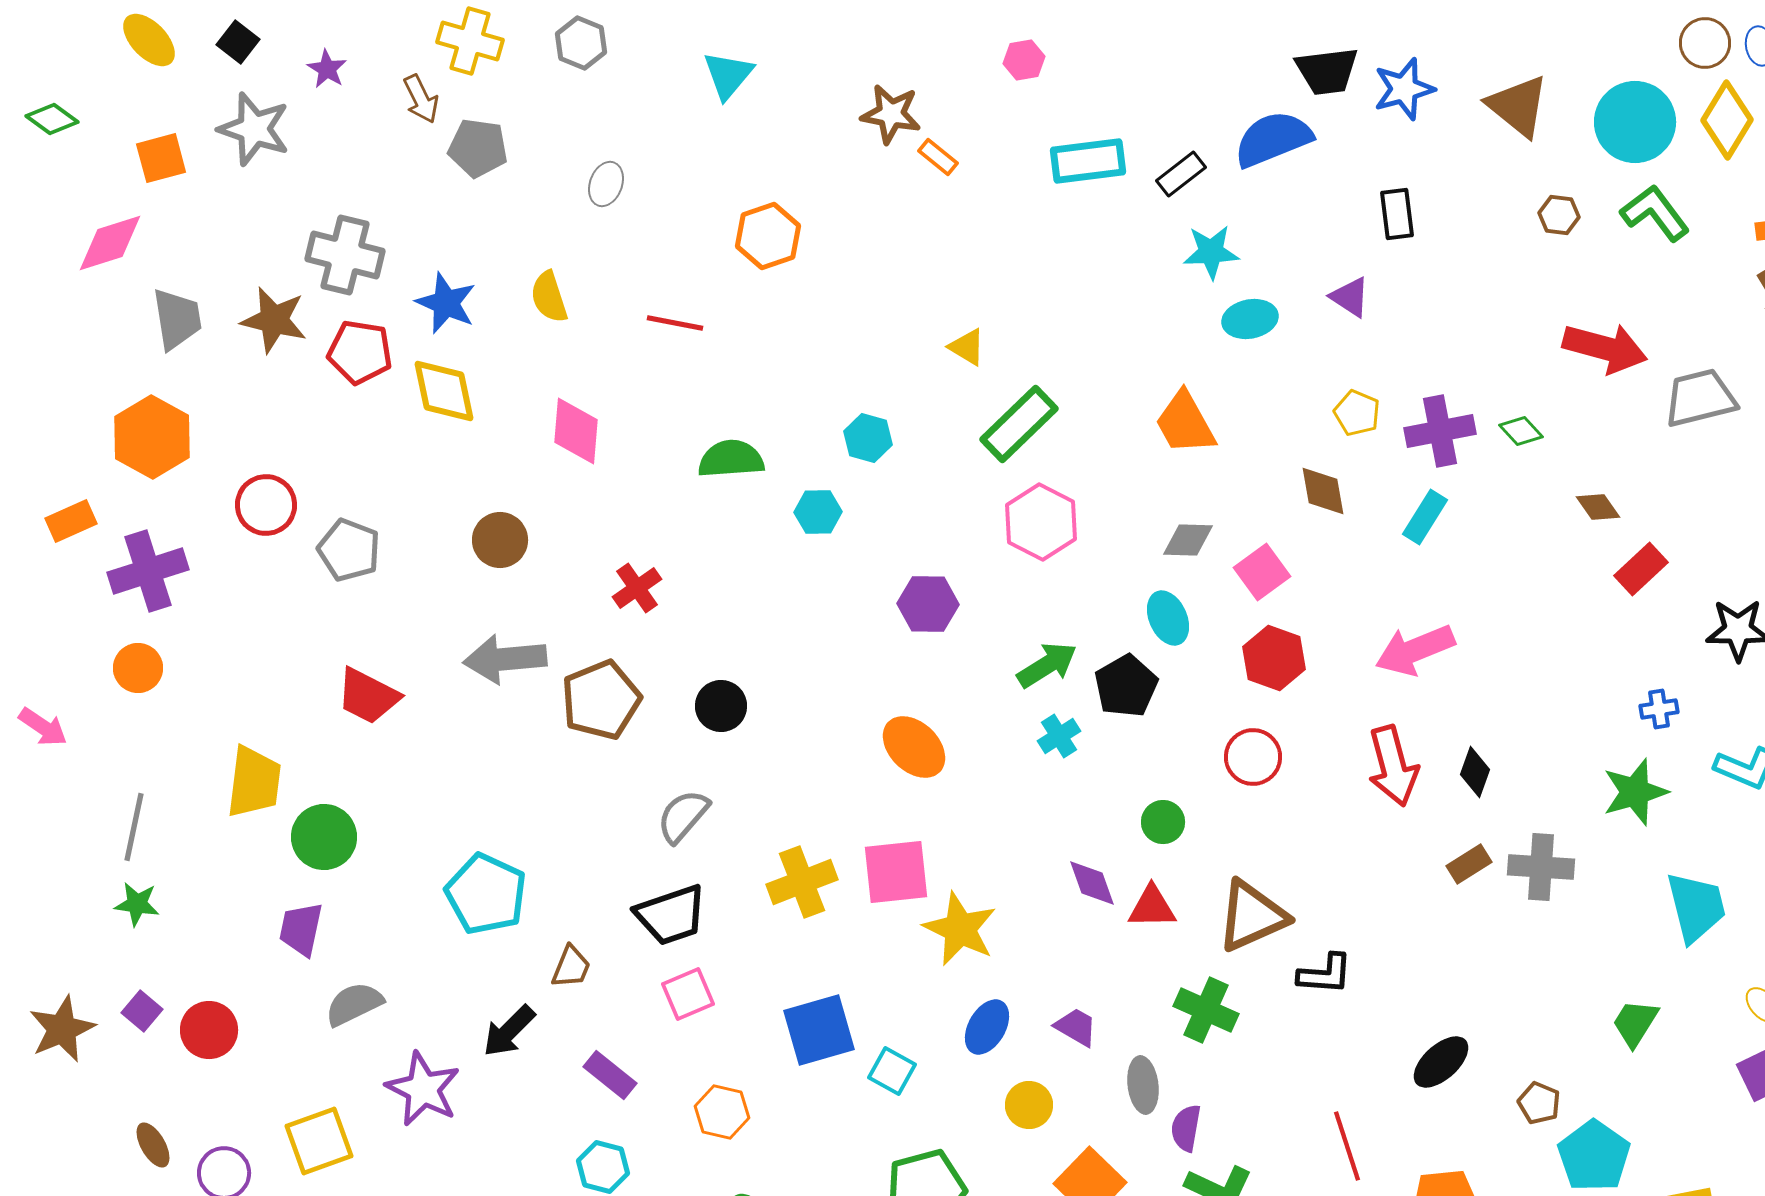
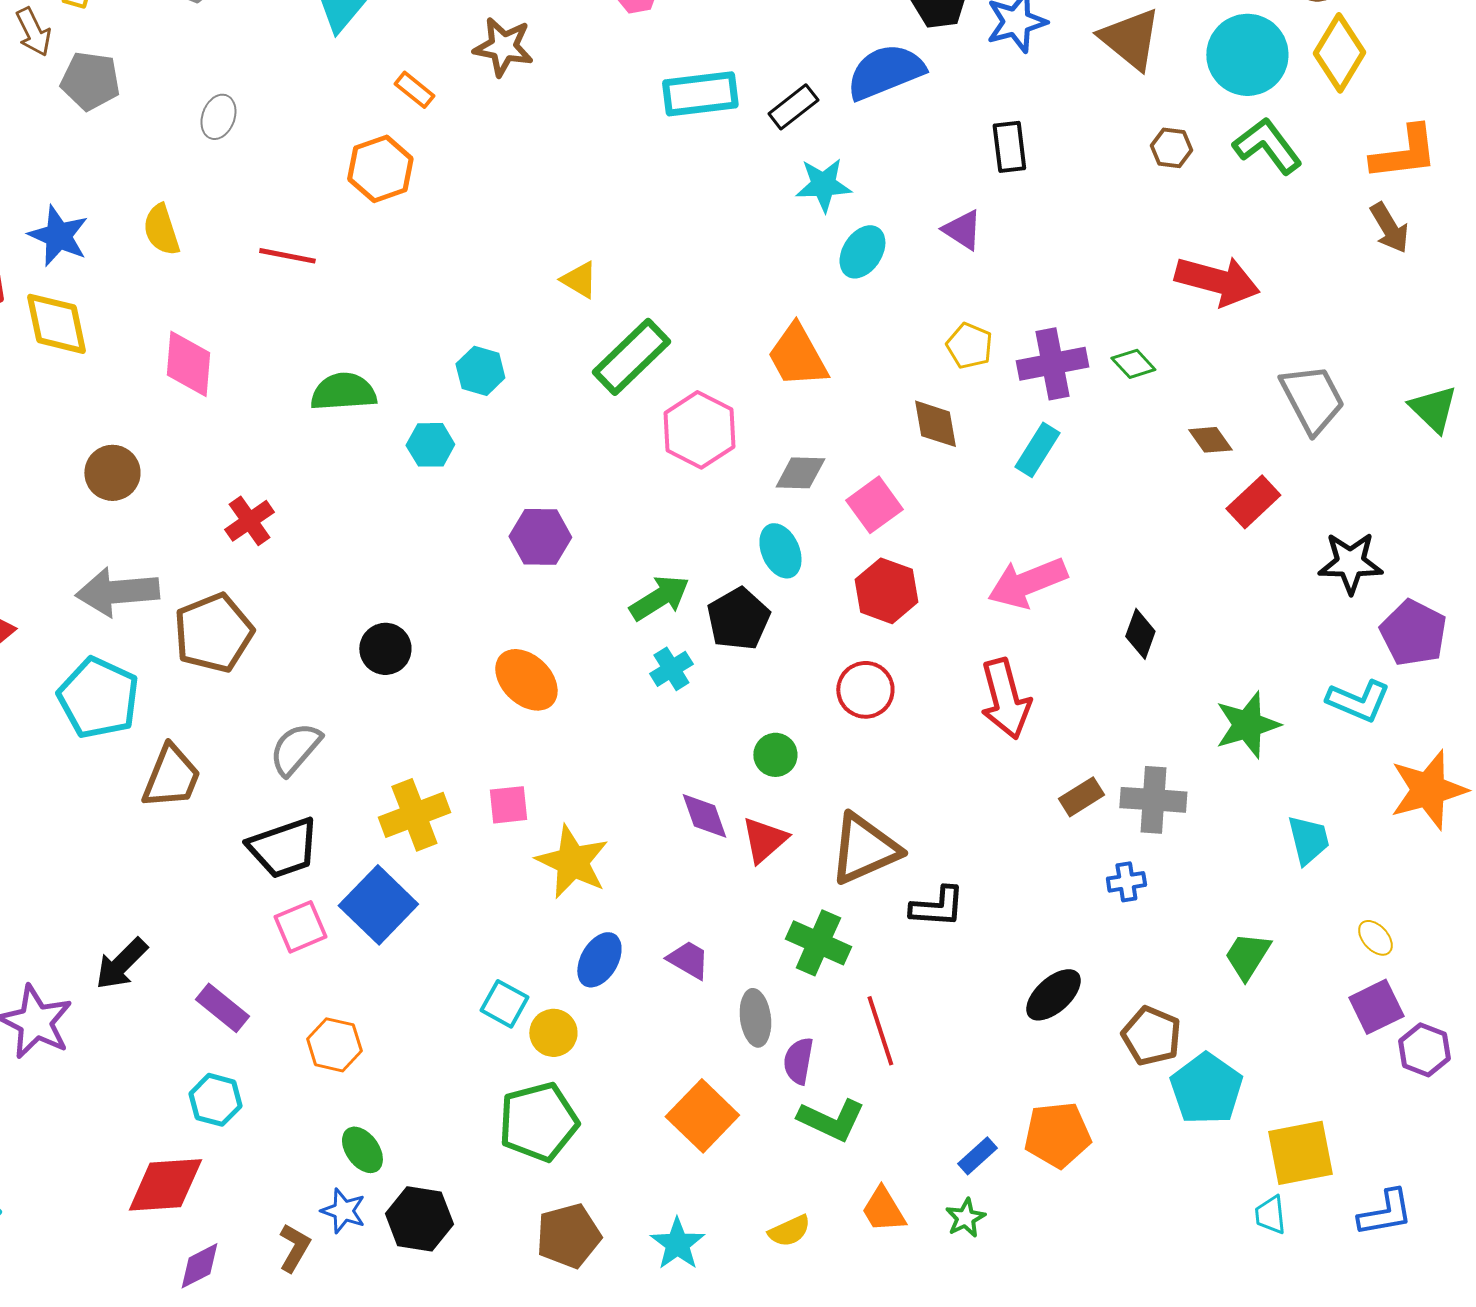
orange rectangle: (938, 157) -> (414, 90), moved
cyan ellipse: (1250, 319) -> (862, 252), turned -46
gray trapezoid: (1700, 398) -> (1312, 399), moved, turned 76
pink hexagon: (1041, 522) -> (699, 430), moved
black circle: (721, 706) -> (385, 649), moved
blue cross: (1659, 709) -> (1126, 882), moved
black diamond: (1475, 772) -> (1140, 634), moved
pink square: (896, 872) -> (508, 805), size x0.6
cyan pentagon: (486, 894) -> (98, 698), moved
red triangle: (1152, 907) -> (764, 840), turned -40
cyan trapezoid: (1696, 907) -> (1308, 840), size x0.7
brown trapezoid: (571, 967) -> (171, 777), moved, size x1.5
blue square: (819, 1030) -> (378, 905), moved, turned -30
brown pentagon: (1539, 1103) -> (1151, 1036), size x1.4
yellow circle: (1029, 1105) -> (553, 1033), moved
red line: (1347, 1146) -> (880, 1031), moved

